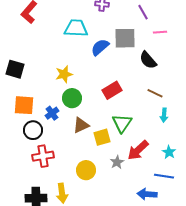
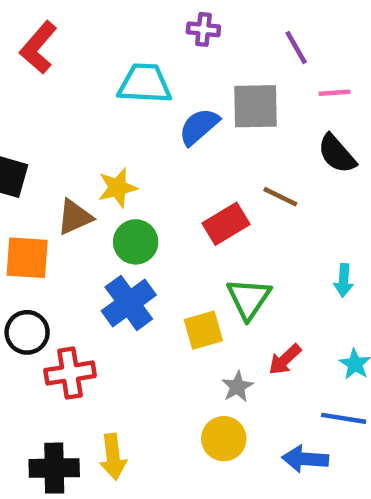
black semicircle: (148, 60) -> (337, 154), moved
brown line: (155, 93) -> (280, 197), moved
blue cross: (52, 113) -> (129, 303), moved, size x1.6
brown triangle: (81, 125) -> (75, 217), moved
black circle: (33, 130) -> (27, 332), moved
red arrow: (138, 150) -> (285, 359), size x0.7
yellow circle: (86, 170) -> (224, 439), moved

